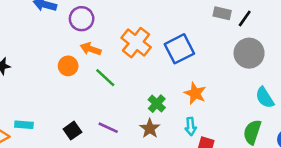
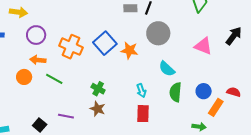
purple circle: (82, 19) -> (36, 35), moved
orange star: (195, 93) -> (129, 50), moved
cyan semicircle: (265, 98) -> (167, 69), moved
cyan arrow: (191, 126) -> (141, 91), moved

